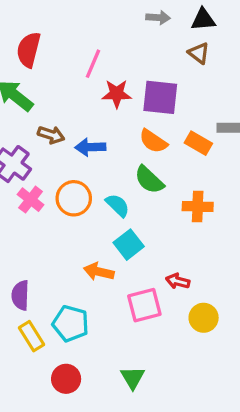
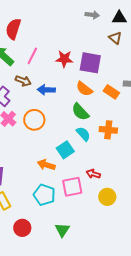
pink line: (93, 64) -> (32, 56), moved
cyan semicircle: (118, 205) -> (83, 134), moved
cyan pentagon: (71, 323) -> (44, 195), moved

